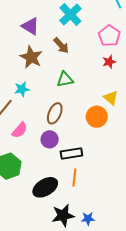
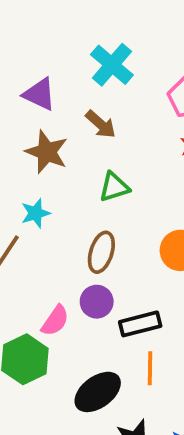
pink semicircle: (20, 130) -> (55, 321), moved

